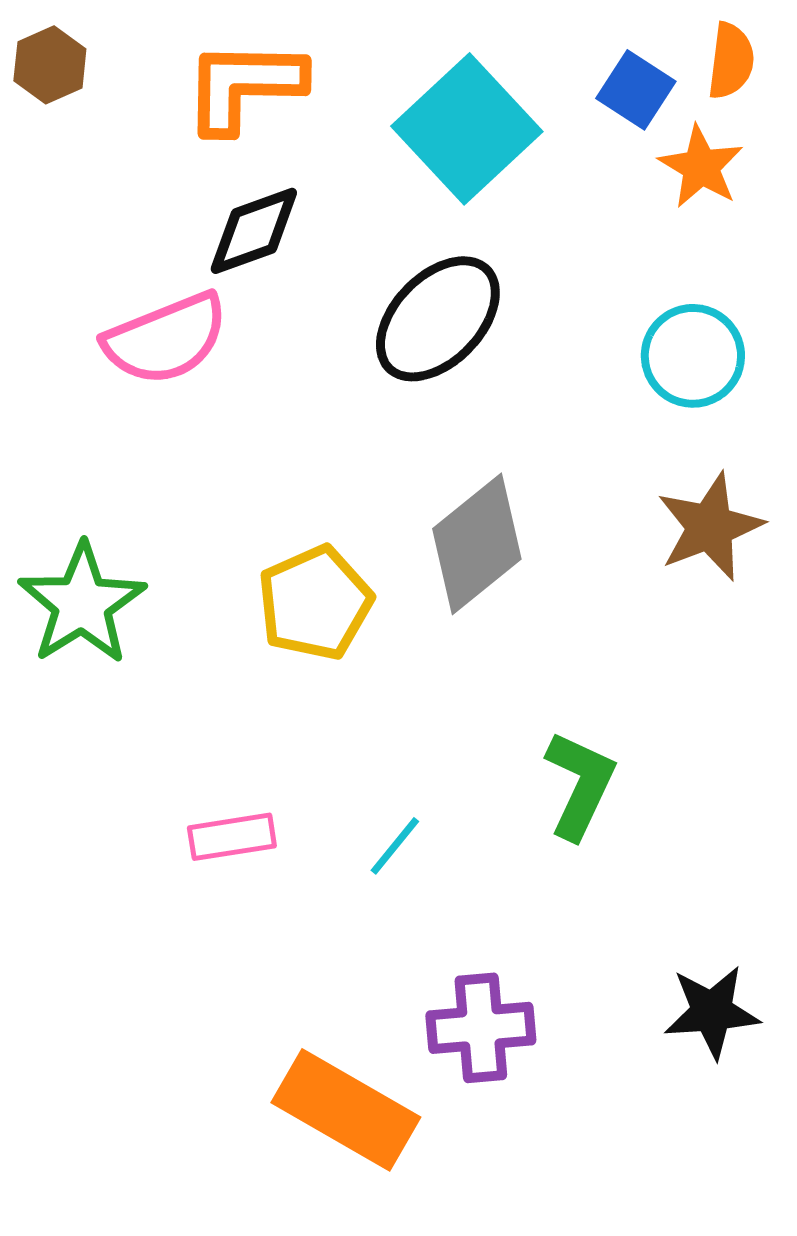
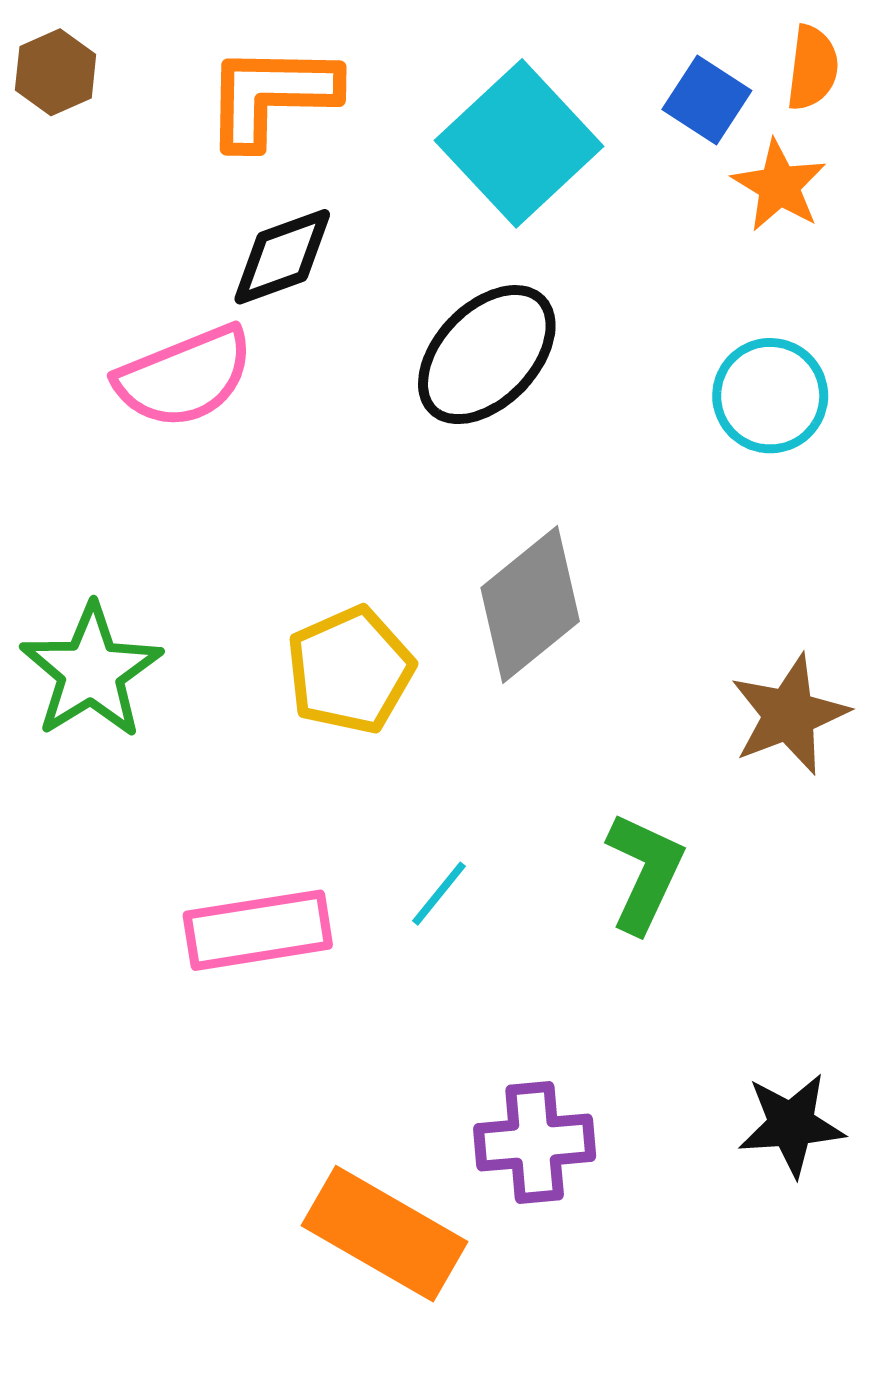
brown star: (710, 527) -> (789, 715), moved
pink rectangle: (232, 837) -> (258, 930), size x1.5
cyan line: (395, 846) -> (439, 894), moved

